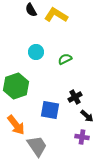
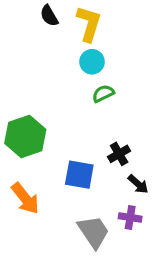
yellow L-shape: (56, 15) -> (89, 24), turned 75
cyan circle: (36, 52) -> (92, 62), moved
gray trapezoid: (37, 146) -> (94, 232), moved

